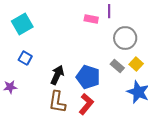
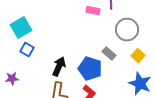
cyan square: (22, 24) -> (21, 28), moved
gray rectangle: (117, 66) -> (109, 54), moved

